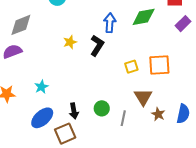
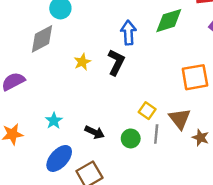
gray diamond: (21, 25) -> (42, 39), moved
yellow square: (131, 67) -> (147, 111), moved, turned -32
black arrow: (74, 111) -> (95, 132), moved, turned -49
gray line: (123, 118) -> (156, 134), moved

